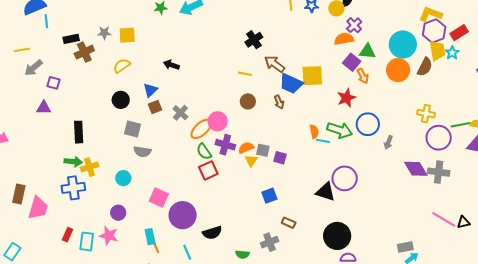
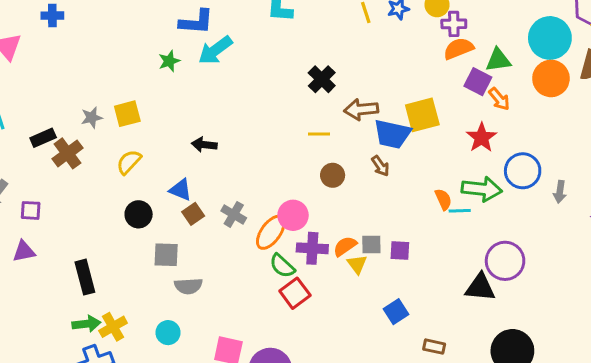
purple cross: (354, 25) -> (454, 24), moved, turned -35
brown arrow: (275, 64) -> (361, 109), turned -30
blue triangle: (150, 90) -> (181, 190), turned -42

